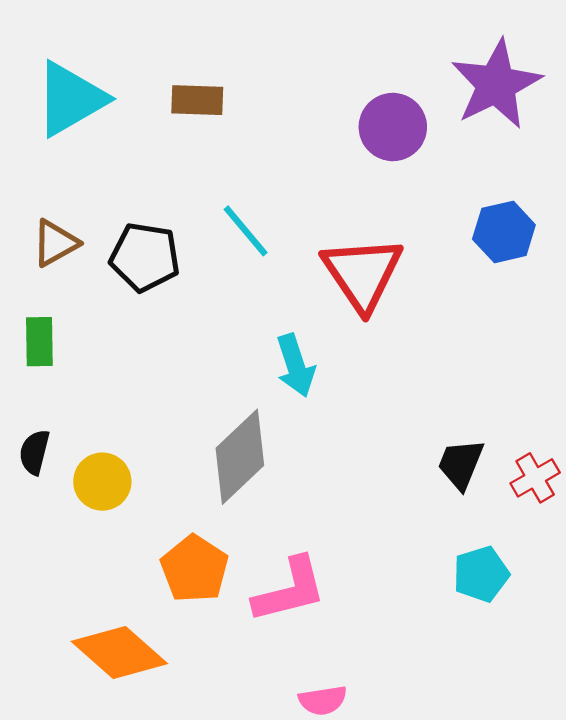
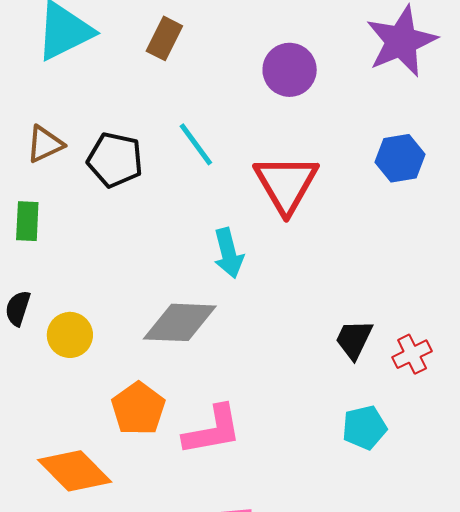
brown rectangle: (197, 100) -> (164, 38), turned -69
purple circle: (393, 127) -> (290, 70), moved
gray diamond: (240, 457) -> (180, 322), turned 42

